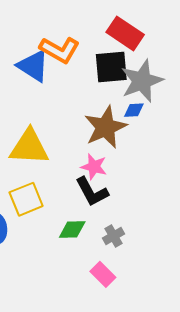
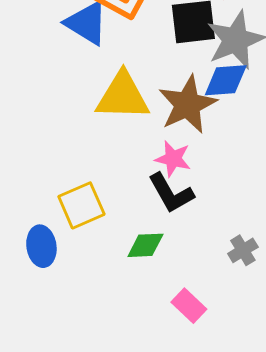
blue diamond: (134, 110) -> (226, 80), size x1.6
yellow triangle: (29, 147) -> (123, 96), moved
gray cross: (113, 236) -> (243, 250), moved

